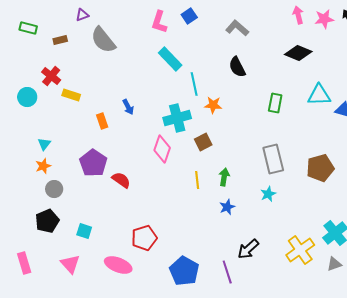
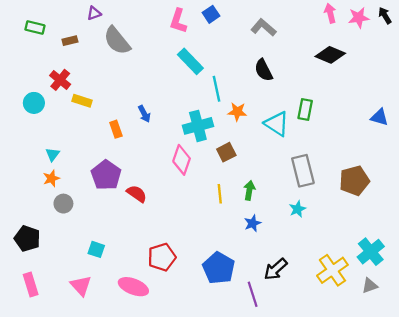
cyan triangle: (319, 95) -> (277, 124), moved, turned 35
black pentagon: (47, 221) -> (27, 239), moved, turned -30
blue pentagon: (184, 271) -> (219, 268), moved

